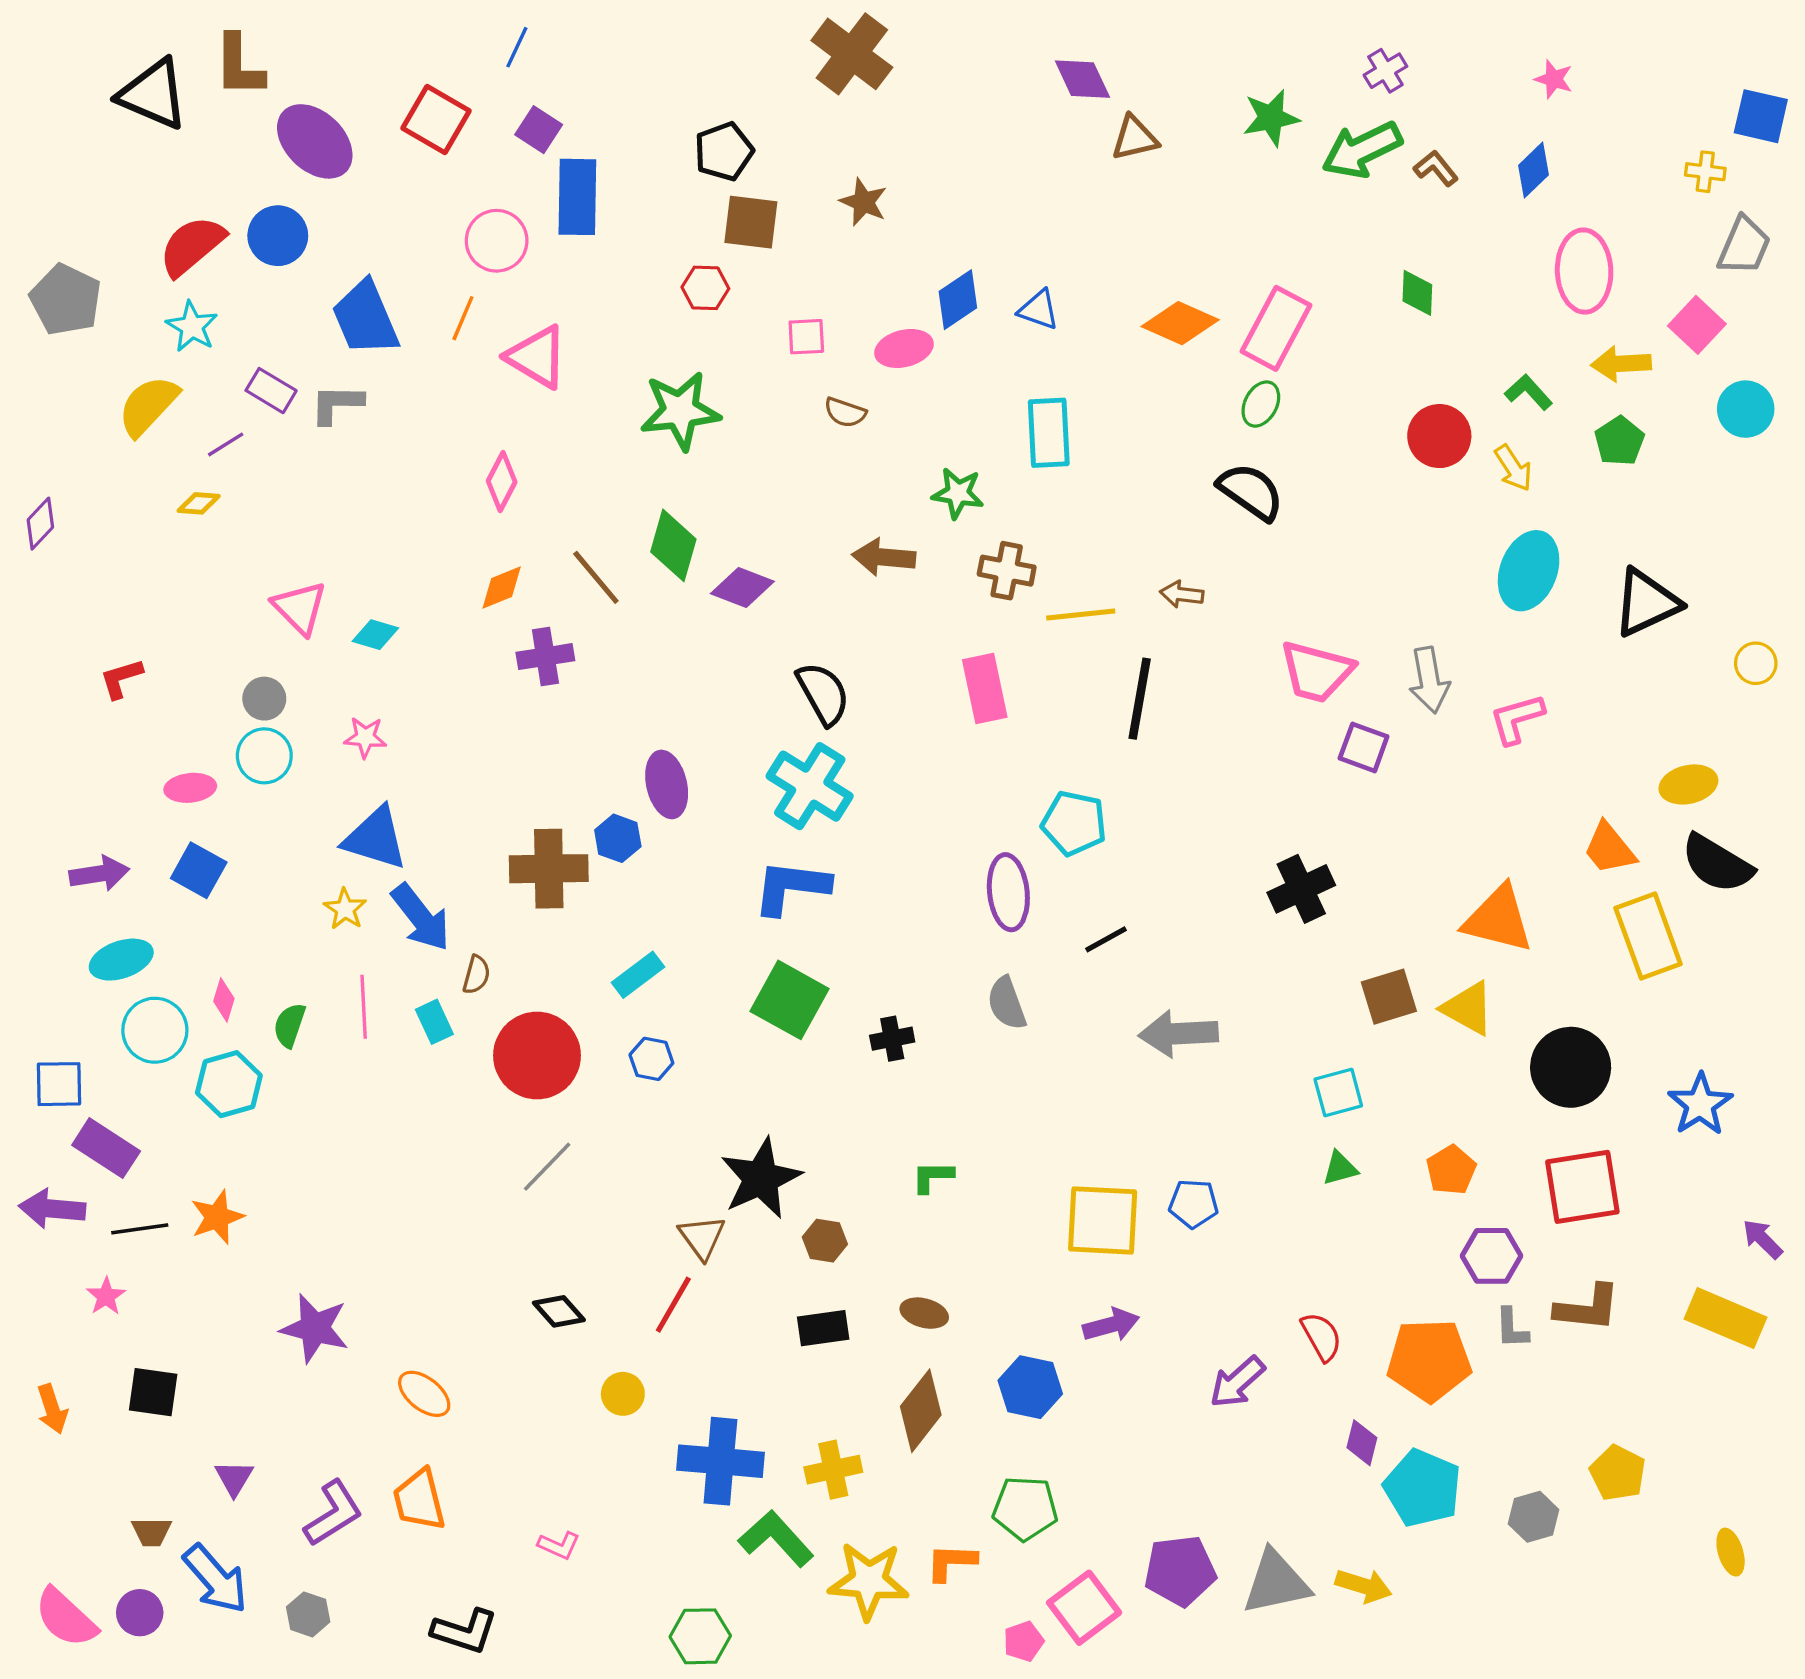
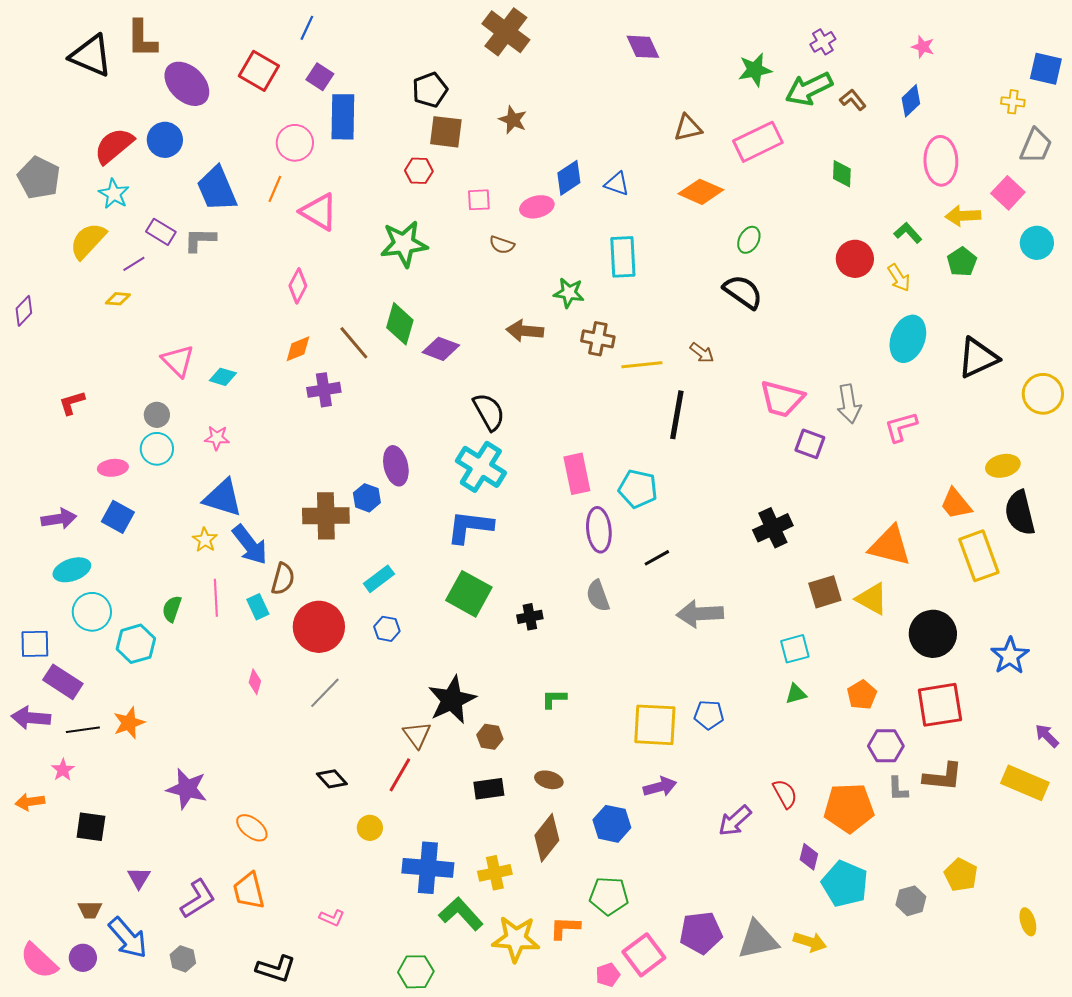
brown triangle: (1135, 138) -> (688, 128), moved
pink rectangle: (1276, 328) -> (758, 142), moved, turned 36
brown arrow: (1182, 594) -> (702, 353), turned -150
yellow circle: (1756, 663) -> (1043, 394), size x1.6
pink rectangle: (985, 689) -> (577, 474), moved
black semicircle: (1717, 864) -> (1020, 513), turned 45
brown semicircle: (476, 975) -> (283, 579), size x1.4
pink diamond: (224, 1000) -> (255, 682), moved
orange arrow: (52, 1409) -> (30, 802), moved, turned 100

